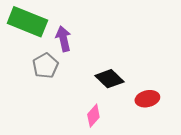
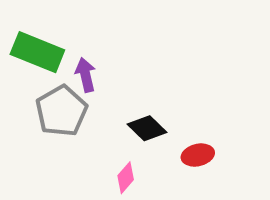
gray pentagon: (45, 66) -> (61, 111), size x1.5

